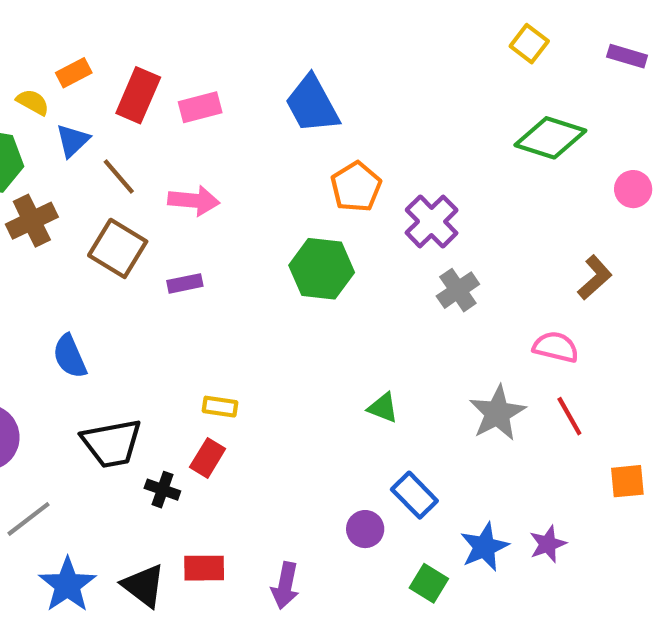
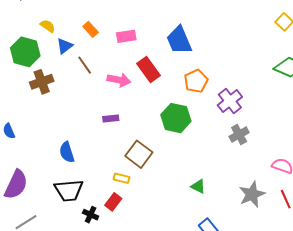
orange rectangle: (74, 73) -> (91, 29), moved, turned 70
red rectangle: (138, 95) -> (148, 70), moved, turned -65
brown square: (118, 248) -> (139, 154), moved
blue semicircle: (70, 356) -> (67, 152), moved

